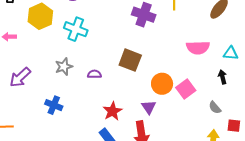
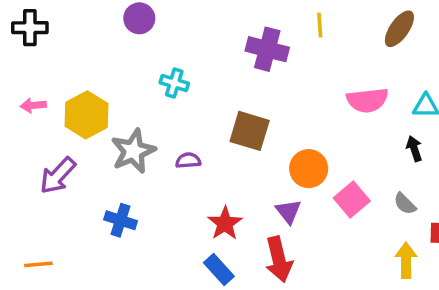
yellow hexagon: (40, 16) -> (87, 115), moved
cyan cross: (76, 29) -> (174, 83), moved, size x0.7
gray star: (64, 67) -> (133, 151), size x1.4
pink square: (186, 89) -> (352, 199), moved

